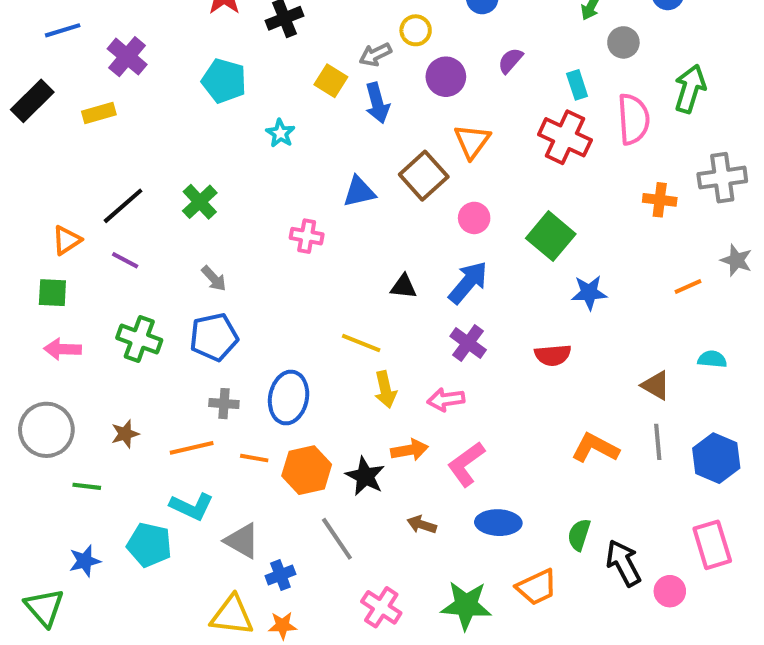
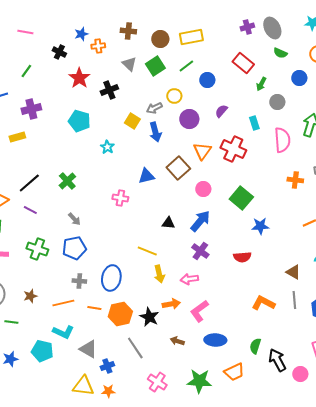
purple cross: (127, 57) -> (31, 109), turned 36
red cross: (565, 137) -> (233, 149), moved

